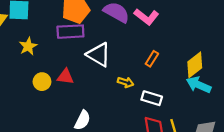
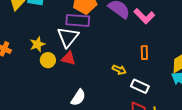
yellow star: (28, 46) -> (37, 44), moved
white triangle: (99, 55) -> (68, 37), moved, turned 30
orange rectangle: (152, 59) -> (144, 53), turned -40

